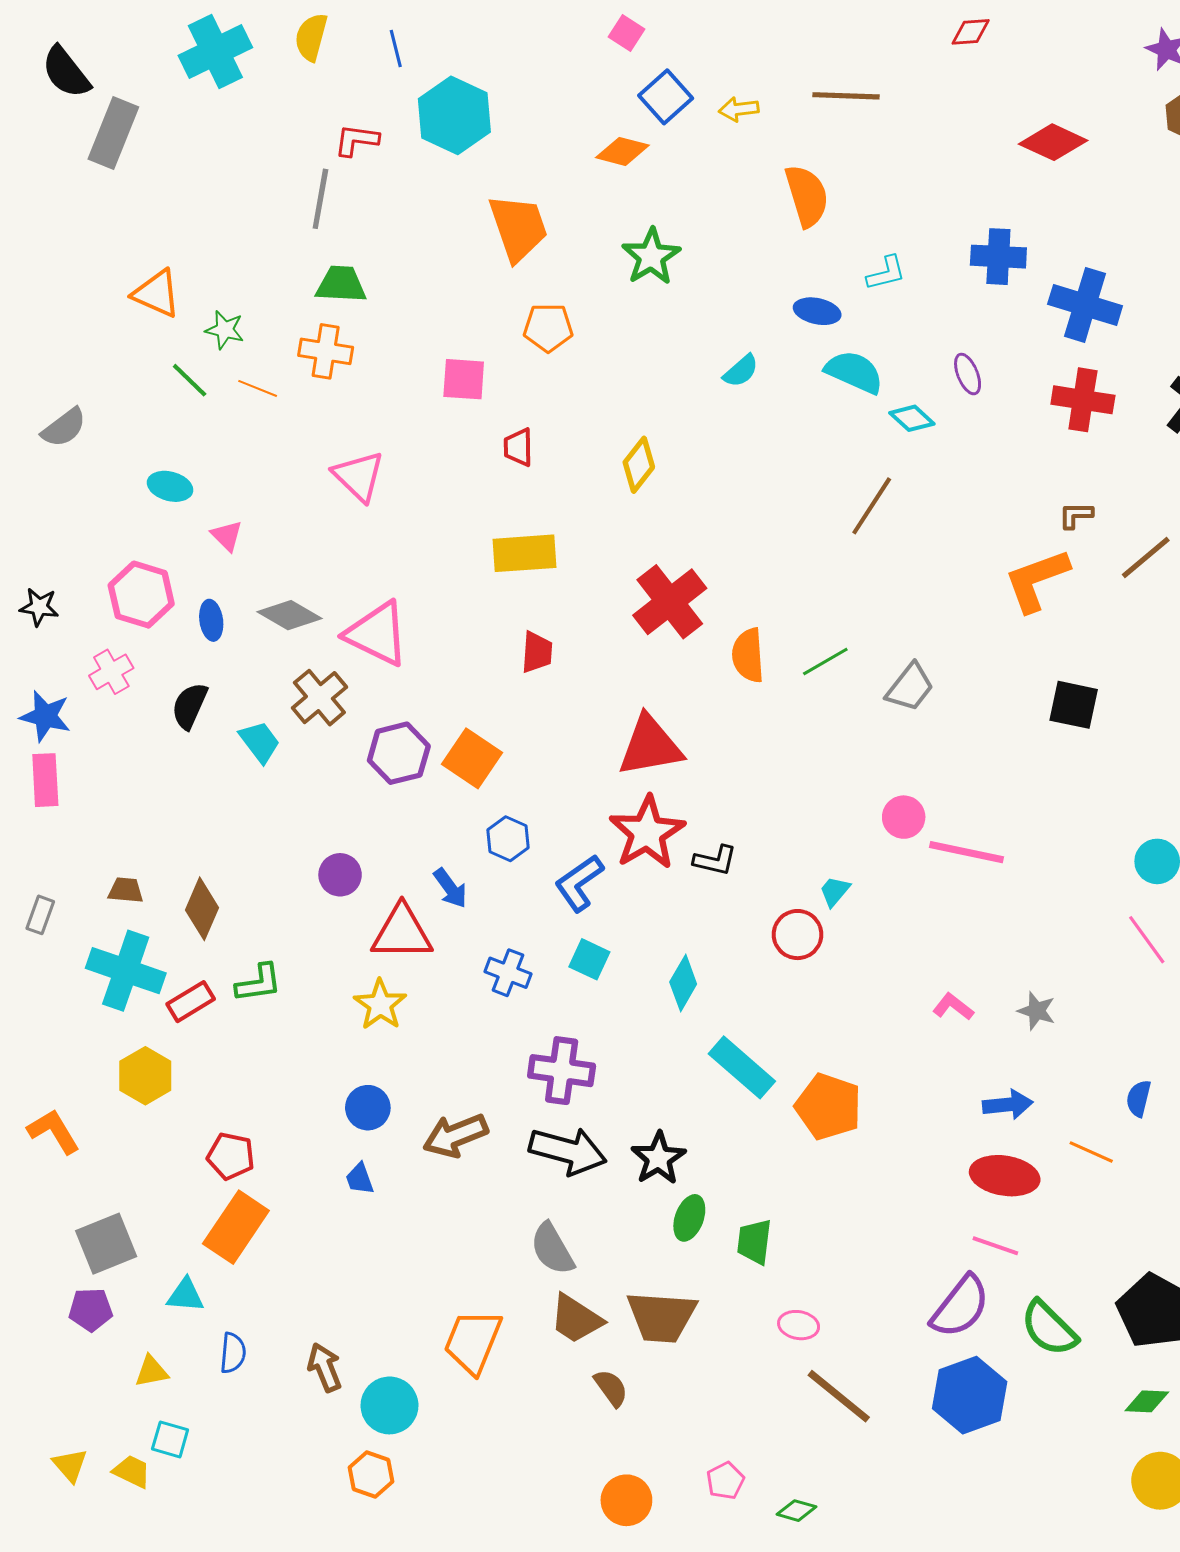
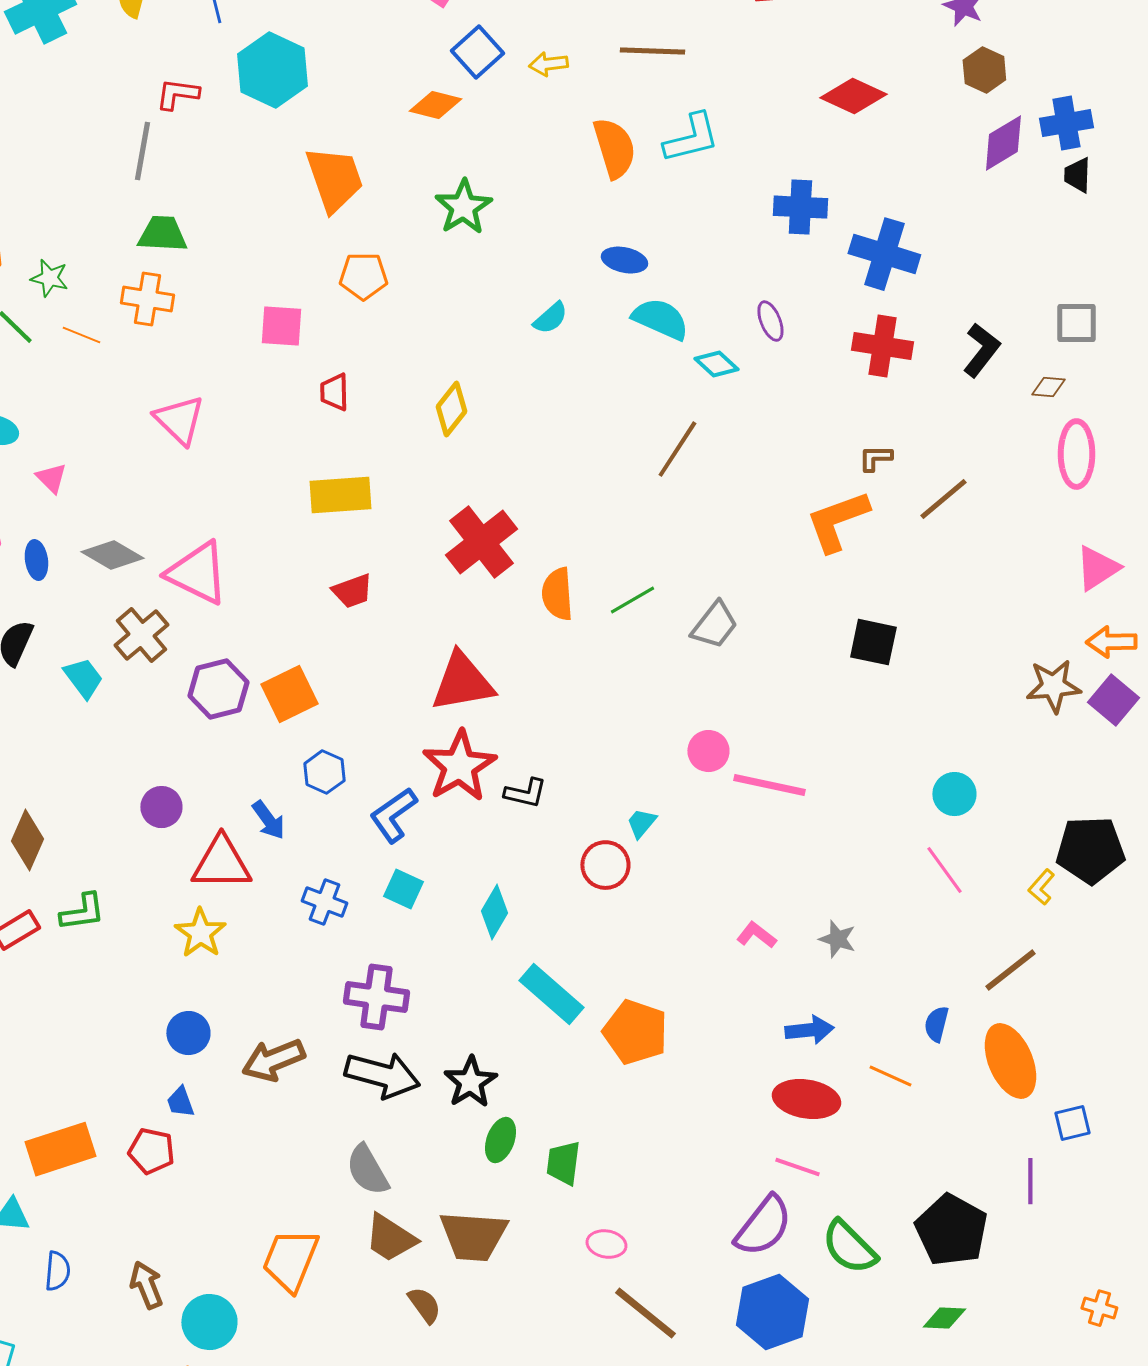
cyan L-shape: (886, 273) -> (691, 138), moved, size x1.5
red trapezoid: (537, 652) -> (352, 591), turned 66
orange square: (472, 758) -> (289, 694), turned 30
red pentagon: (231, 1156) -> (151, 1151), moved
orange rectangle: (236, 1227) -> (60, 1149), turned 38

